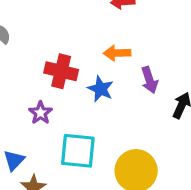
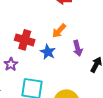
orange arrow: (117, 53) -> (59, 31), turned -49

